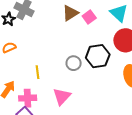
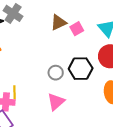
yellow line: (37, 72) -> (14, 92), moved
pink triangle: (62, 96) -> (56, 102), moved

